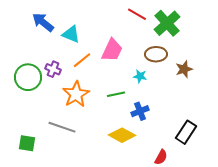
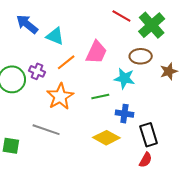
cyan star: (140, 76) -> (124, 78), size x1.5
blue cross: (140, 111) -> (124, 114), turned 30
black rectangle: (186, 132) -> (149, 135), moved, turned -50

